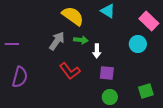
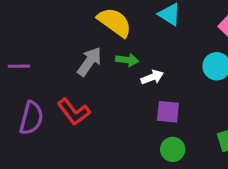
white arrow: (97, 51) -> (152, 77), turned -112
red L-shape: (70, 71) -> (74, 112), moved

